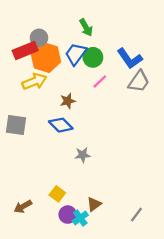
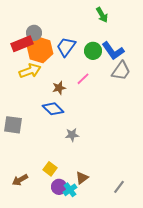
green arrow: (86, 28) -> (102, 15), moved
green circle: (93, 57) -> (93, 51), moved
pink line: (100, 81) -> (83, 79), moved
gray square: (16, 125) -> (13, 125), moved

